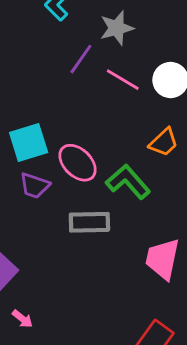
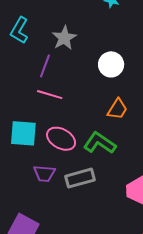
pink line: (123, 80) -> (50, 95), moved
cyan square: (29, 142) -> (23, 133), turned 36
purple trapezoid: (35, 186) -> (44, 173), moved

